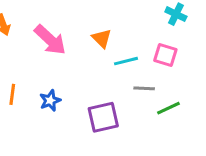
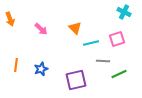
pink arrow: (50, 40) -> (41, 29), size x0.6
pink square: (165, 55) -> (117, 39), turned -35

